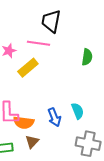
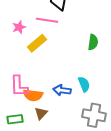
green semicircle: (87, 57) -> (93, 42), moved
blue arrow: (54, 117) -> (62, 90), turned 120

